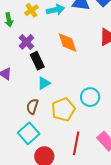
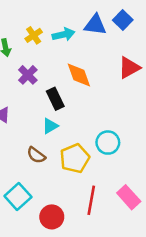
black rectangle: (37, 61) -> (55, 99), moved
brown semicircle: (32, 106) -> (36, 155), turned -70
cyan square: (29, 133) -> (18, 197), moved

